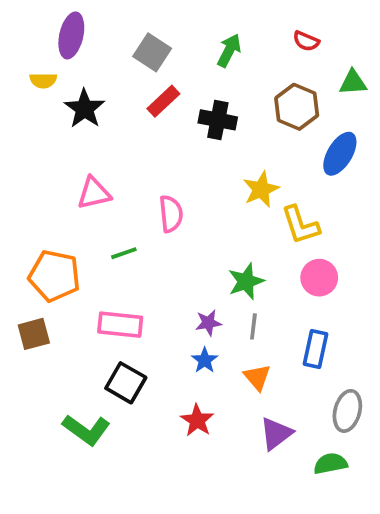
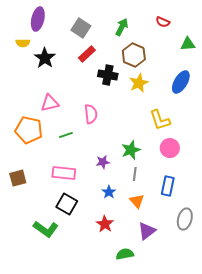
brown hexagon: (297, 107) -> (134, 55), moved
black cross: (218, 120) -> (108, 75), moved
yellow star: (261, 189) -> (139, 83), moved
orange pentagon: (54, 276) -> (29, 130), moved
purple star: (208, 323) -> (103, 162), moved
green semicircle: (330, 464) -> (125, 254), moved

